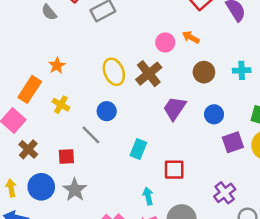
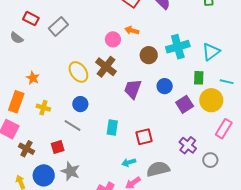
cyan cross: (242, 70) -> (178, 47), size x1.6
cyan arrow: (148, 196) -> (129, 162), turned -80

